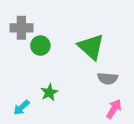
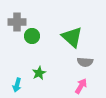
cyan arrow: (21, 108) -> (17, 85), turned -32
pink arrow: (114, 109) -> (81, 86), moved

